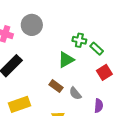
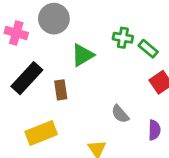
green triangle: (66, 60) -> (83, 55), moved
brown rectangle: (56, 86) -> (61, 90), moved, turned 48

